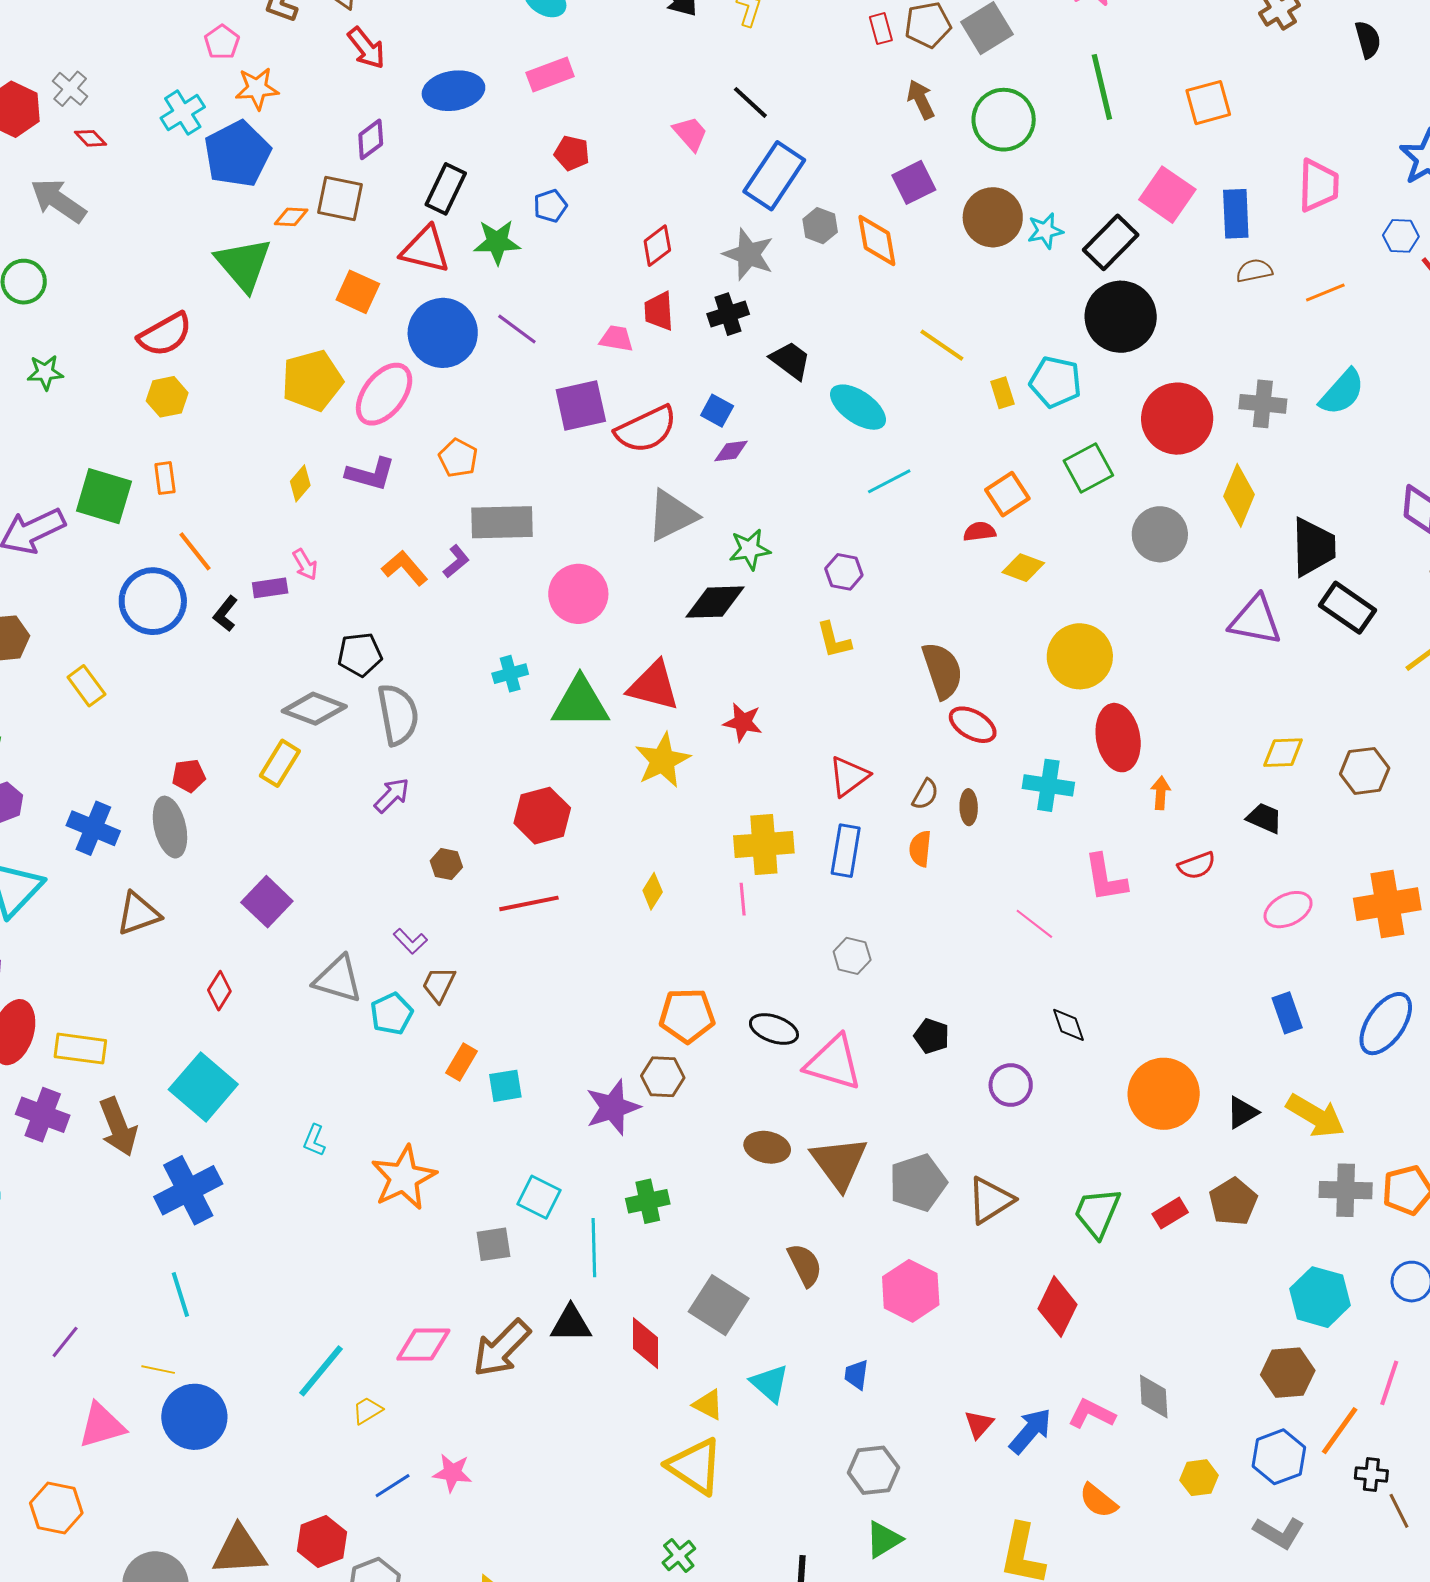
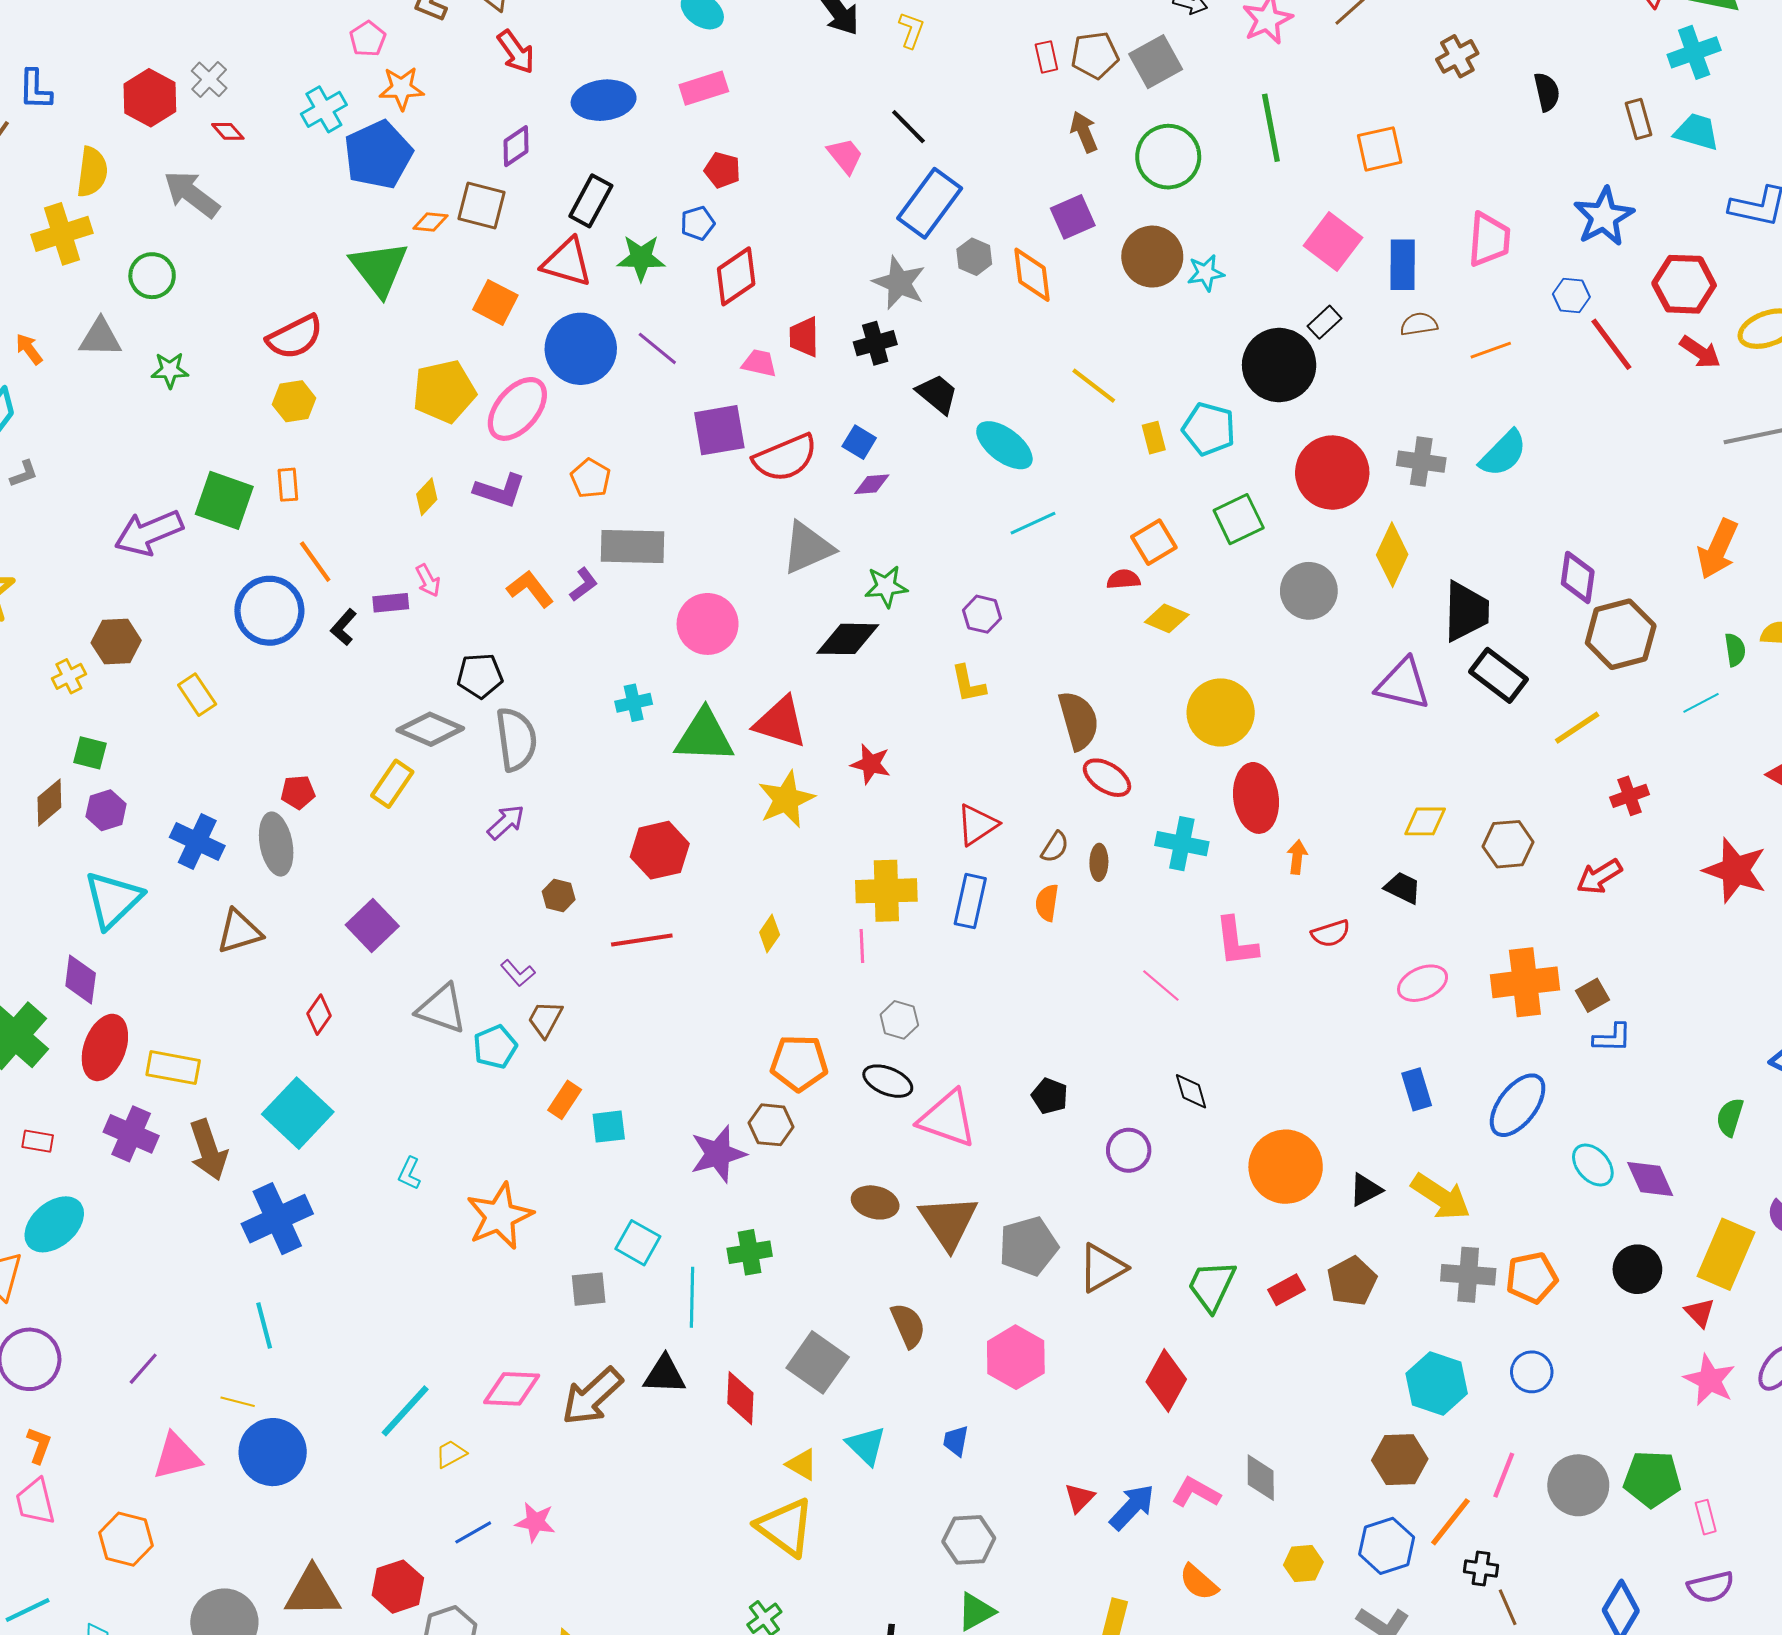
black rectangle: (1111, 242) -> (1324, 322), moved, size x0.6
red diamond: (657, 246) -> (736, 276), moved, size x1.4
gray hexagon: (852, 956) -> (899, 1020), moved

